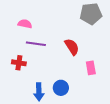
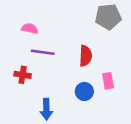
red semicircle: (72, 47) -> (86, 56), turned 36
blue circle: (61, 88) -> (84, 91), moved

